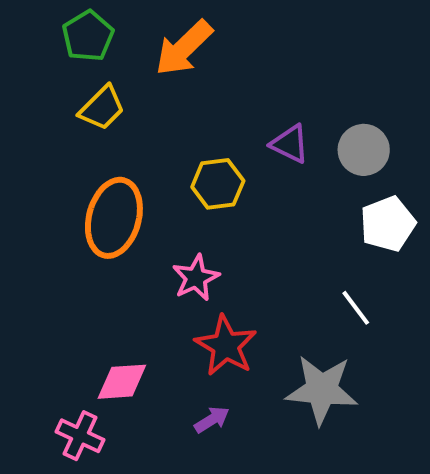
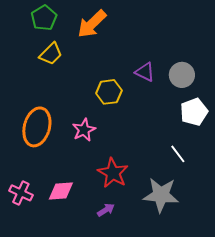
orange ellipse: (114, 218) -> (37, 127), moved
pink star: (196, 278) -> (84, 130), moved
pink cross: (80, 436) -> (21, 193), moved

